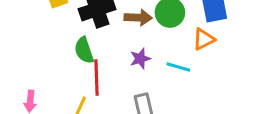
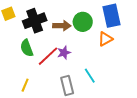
cyan line: (178, 67) -> (90, 76), moved, turned 42
red line: (97, 77) -> (48, 56), moved, turned 50

